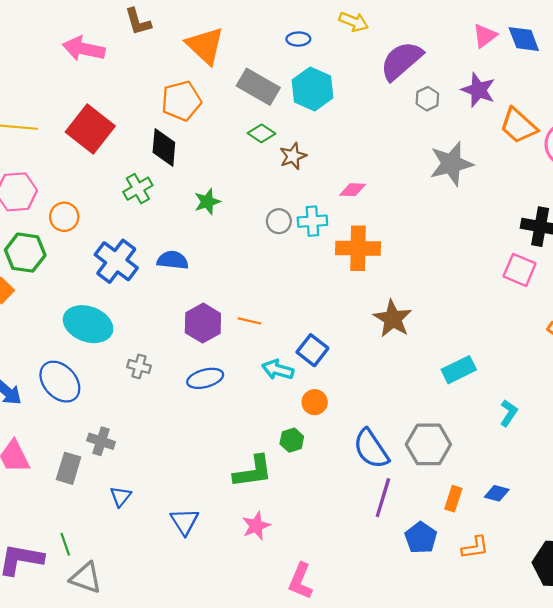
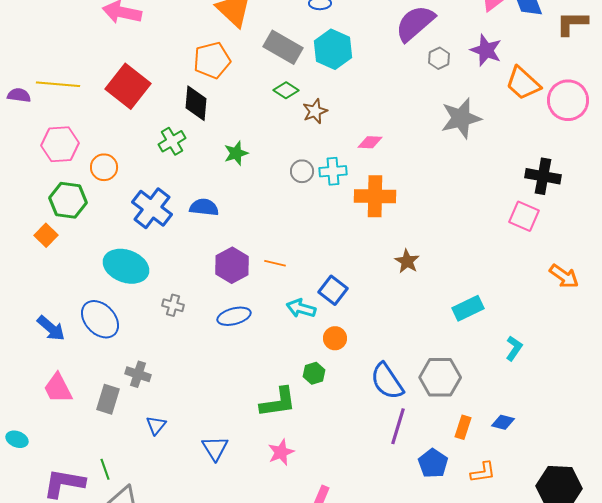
brown star: (393, 319) -> (407, 261), size x0.7

